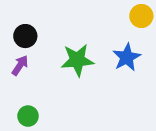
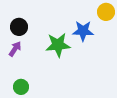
blue star: (127, 57) -> (83, 31), moved, turned 30

